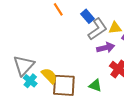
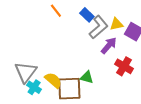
purple arrow: (106, 48) -> (109, 45), turned -30
green triangle: (95, 85) -> (87, 77), moved

